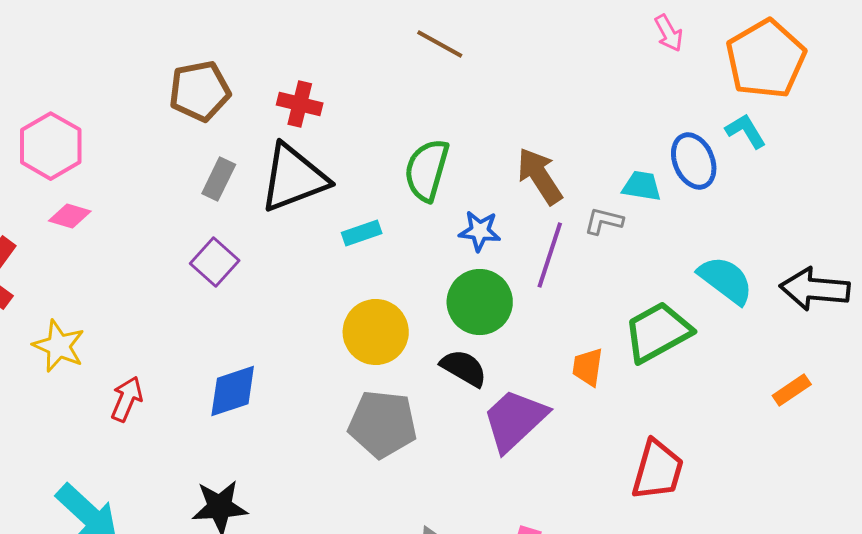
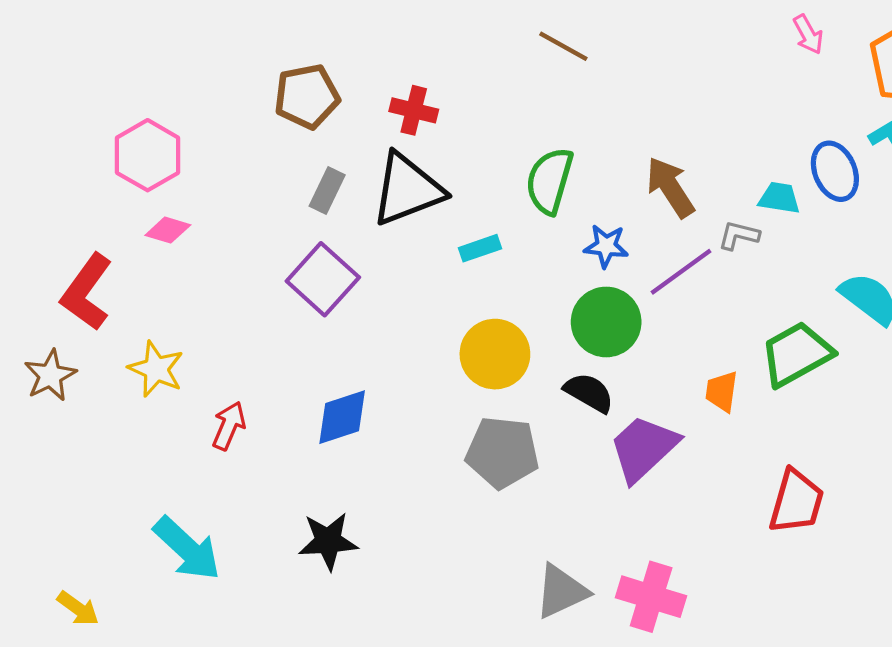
purple line: (550, 255) -> (681, 272), turned 36
purple square: (215, 262) -> (323, 279), size x1.4

